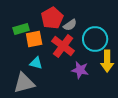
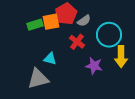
orange square: (34, 39) -> (51, 22), moved
red cross: (63, 46) -> (77, 42), size x0.7

